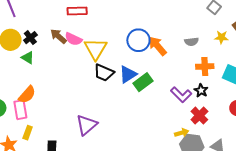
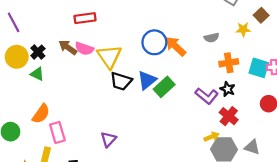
pink rectangle: (20, 110) -> (57, 132), moved
purple triangle: (87, 125) -> (108, 139), size x0.7

